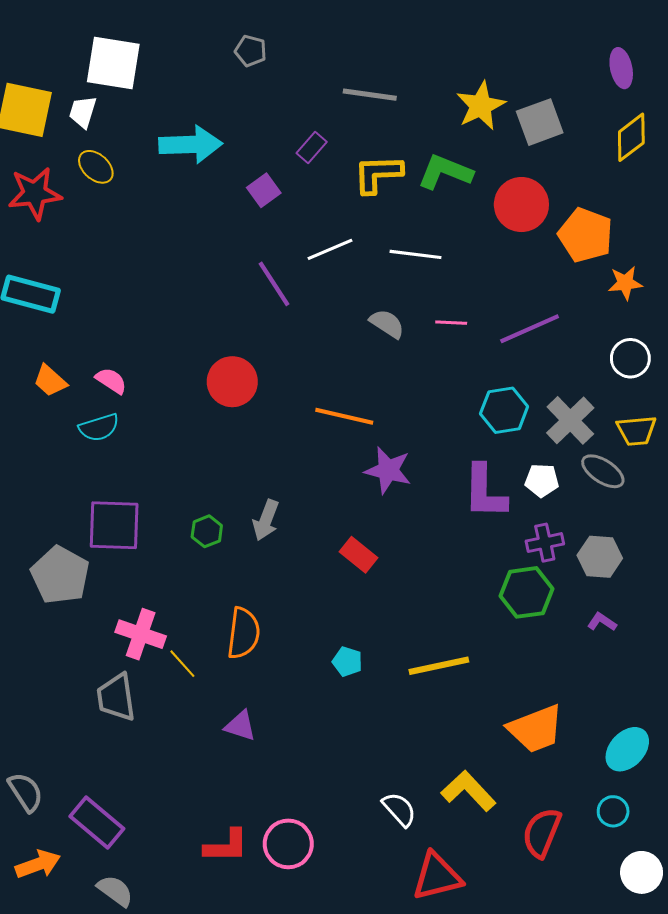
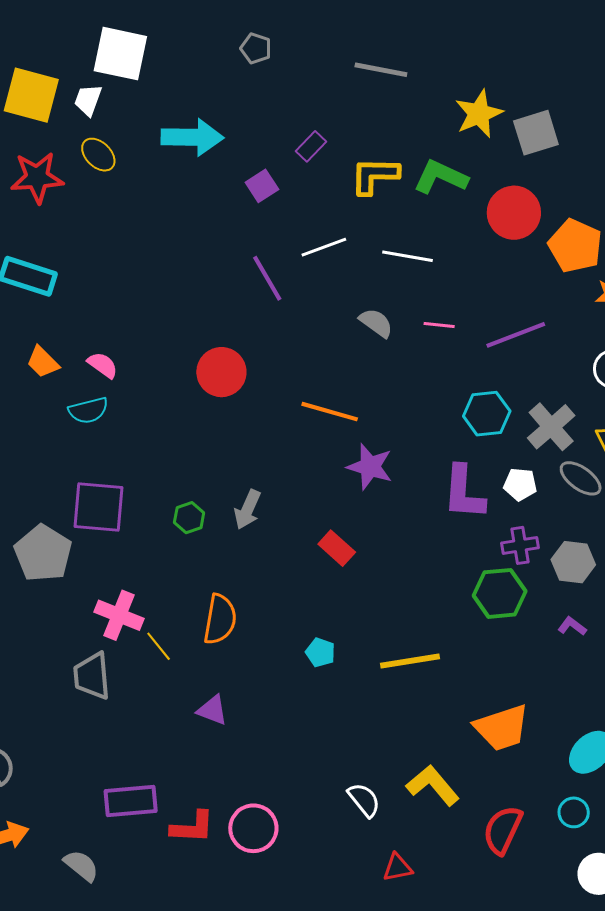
gray line: (370, 95) -> (381, 70), moved
purple rectangle: (97, 823) -> (131, 801), moved, turned -48
red triangle: (437, 876) -> (398, 868), size x0.6

